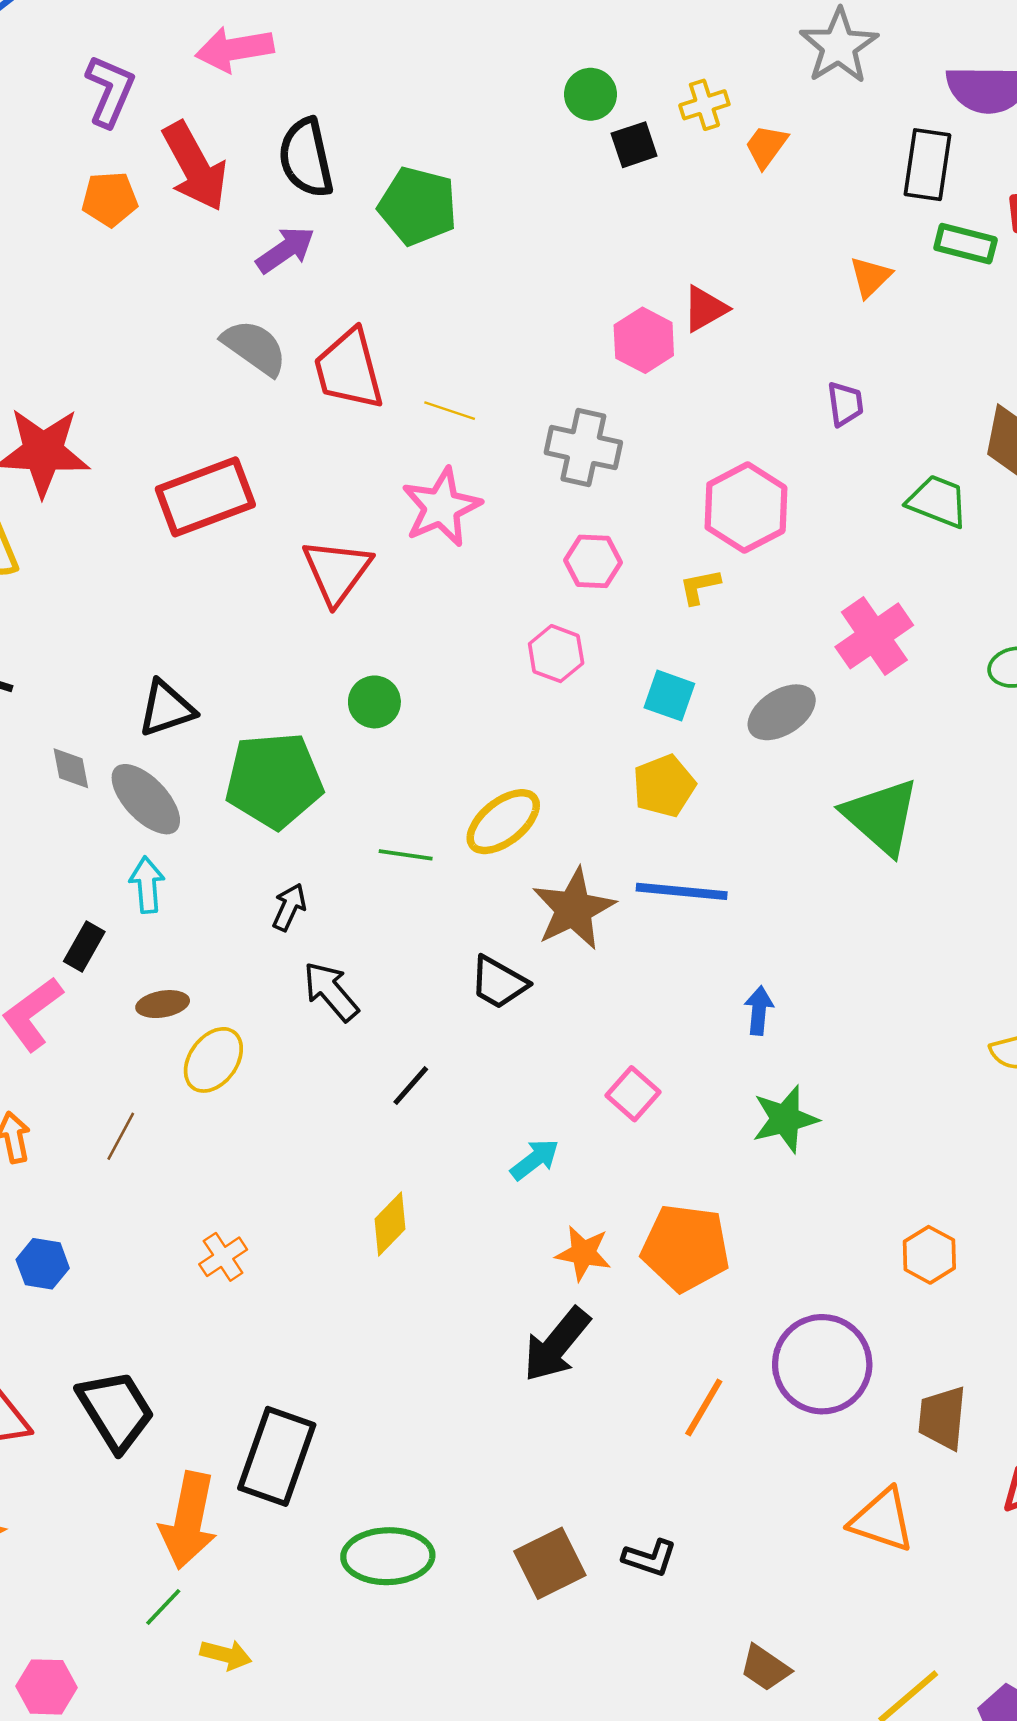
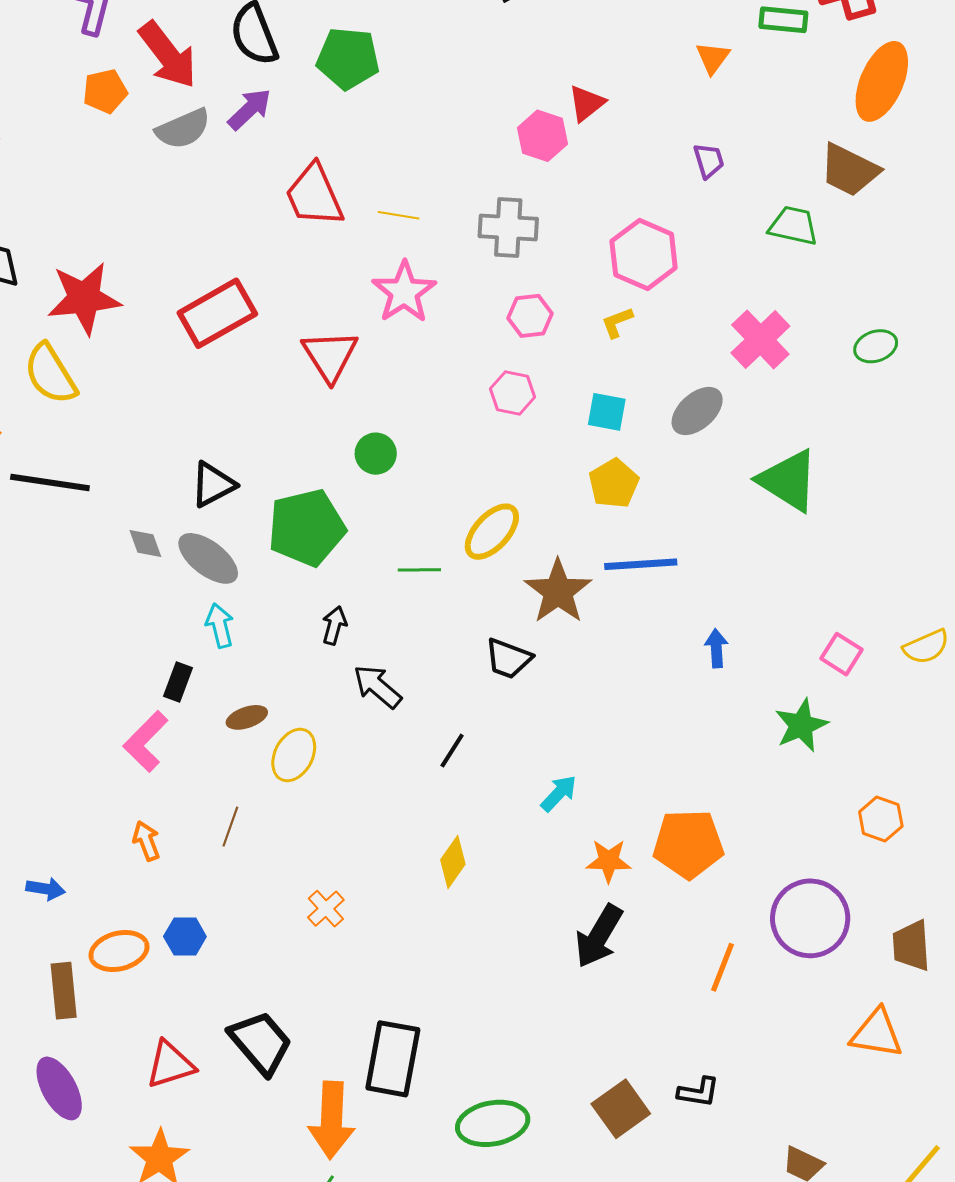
gray semicircle: (254, 347) -> (183, 129), moved, turned 130
pink square: (633, 1094) -> (842, 654), moved
green star: (785, 1119) -> (801, 725), moved

